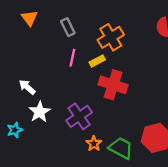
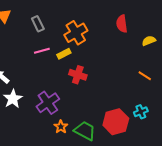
pink line: (72, 58) -> (42, 51), turned 63
red cross: (113, 85) -> (78, 75), size x0.7

